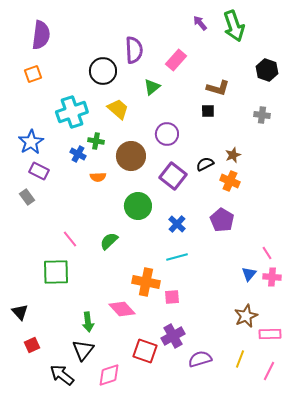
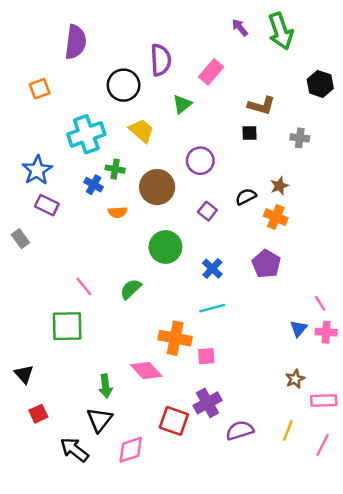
purple semicircle: (41, 35) -> (76, 42), moved
gray cross: (262, 115) -> (300, 138), moved
purple square: (173, 176) -> (207, 211), size x0.6
gray rectangle: (27, 197) -> (20, 239), moved
brown star: (246, 316) -> (295, 379), size x0.7

